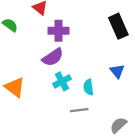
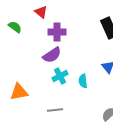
orange triangle: (15, 87) -> (19, 92), moved, turned -48
gray line: (79, 110) -> (55, 110), moved

